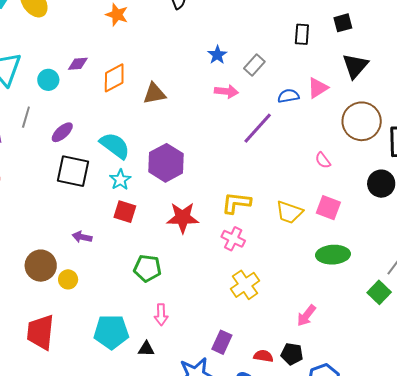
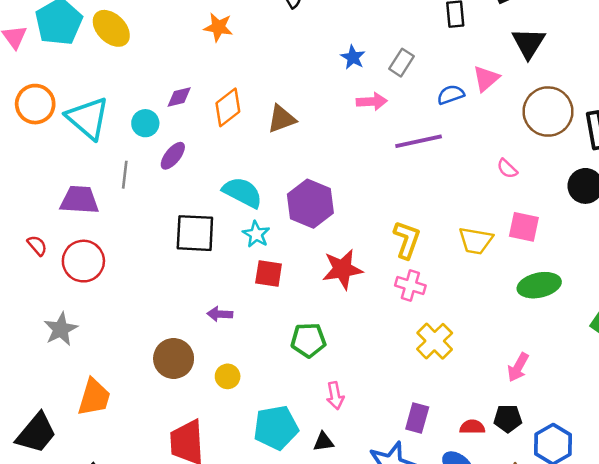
purple line: (258, 128) -> (419, 141), turned 45
purple ellipse: (62, 132) -> (173, 156), moved
yellow L-shape: (236, 203) -> (407, 240), turned 112
yellow circle: (68, 279) -> (228, 376), moved

